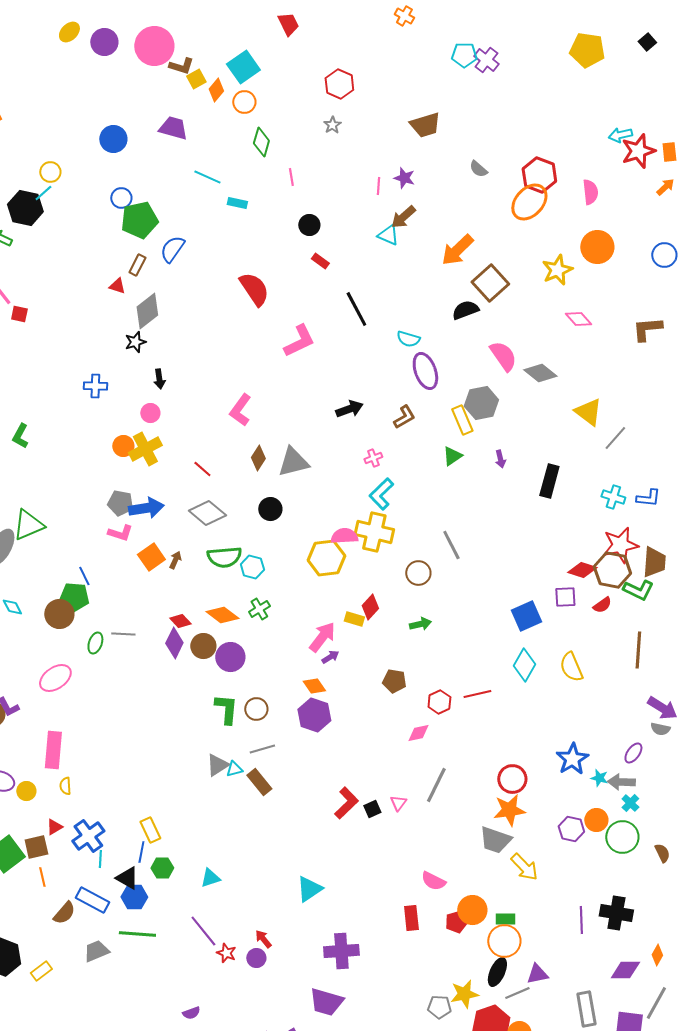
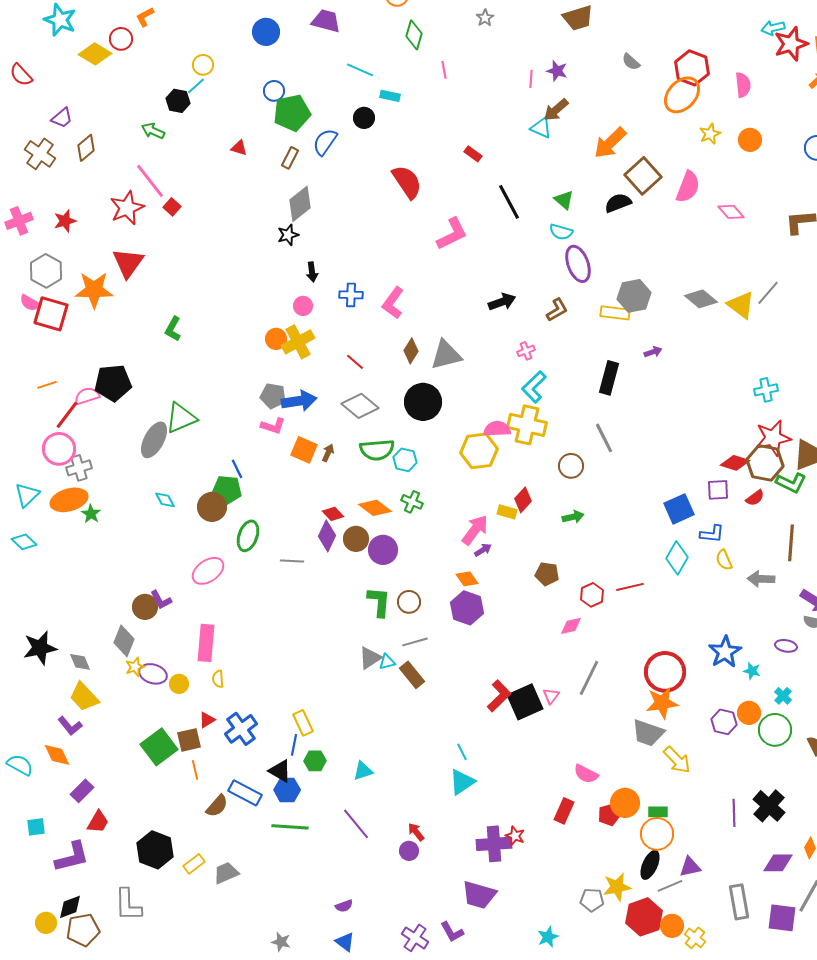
black hexagon: (25, 208) -> (178, 101), size x0.7
black circle: (309, 225) -> (364, 118), moved
orange circle: (597, 247) -> (750, 140), size x0.7
yellow star: (557, 270) -> (710, 134), moved, size x0.7
red triangle: (117, 286) -> (239, 148), moved
red square: (19, 314) -> (172, 207), turned 30
pink semicircle: (503, 356) -> (688, 187), moved, turned 56
gray diamond: (540, 373) -> (701, 299), moved
blue cross: (95, 386) -> (351, 295), moved
yellow rectangle: (462, 420) -> (615, 313), turned -60
gray line: (615, 438) -> (768, 293), moved
green triangle: (452, 456) -> (564, 200), moved, turned -45
purple arrow: (500, 459) -> (653, 352), turned -96
black rectangle: (549, 481) -> (609, 378), moved
cyan cross: (613, 497) -> (766, 390), turned -30
blue L-shape: (648, 498) -> (712, 534), moved
black circle: (270, 509) -> (423, 402), size x1.6
orange square: (151, 557) -> (304, 450), turned -32
green cross: (259, 609) -> (412, 502), turned -35
gray line: (123, 634) -> (292, 561), moved
green ellipse: (95, 643) -> (248, 536), size x1.4
yellow semicircle: (571, 667) -> (724, 560), size x0.7
purple ellipse: (633, 753) -> (786, 646), turned 65
red circle: (512, 779) -> (665, 672), size x1.4
gray arrow: (621, 782) -> (761, 579), moved
black square: (372, 809) -> (525, 702), size x2.0
cyan line: (100, 859) -> (462, 752), moved, turned -30
black cross: (616, 913) -> (769, 806), turned 32
red rectangle: (411, 918) -> (564, 811), turned 30
gray trapezoid: (96, 951) -> (226, 873), moved
red star: (226, 953) -> (515, 836), moved

